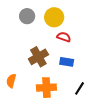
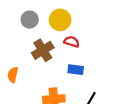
brown cross: (38, 57) -> (43, 50), moved
orange semicircle: (11, 81) -> (13, 75), moved

